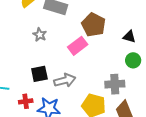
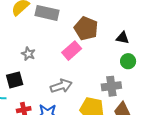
gray star: (40, 35) -> (28, 54), moved
black square: (39, 74) -> (15, 80), moved

